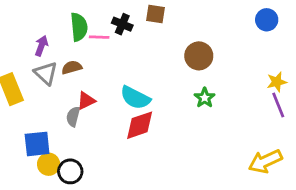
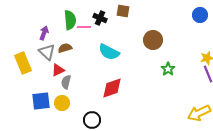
cyan semicircle: (135, 98) -> (109, 52), moved
green star: (205, 98) -> (168, 69), moved
red triangle: (86, 101) -> (58, 70), moved
yellow circle: (49, 164) -> (62, 103), moved
black circle: (70, 171) -> (92, 120), moved

